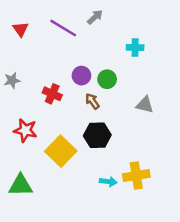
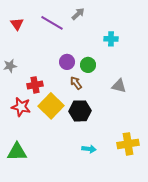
red cross: (52, 94) -> (35, 85), moved, turned -35
yellow square: (61, 151) -> (51, 106), moved
yellow cross: (136, 175) -> (128, 144), moved

